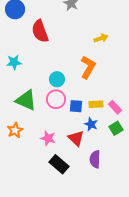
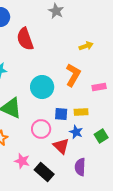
cyan circle: (57, 79) -> (42, 87), size x1.5
pink circle: (56, 99) -> (41, 129), moved
pink rectangle: (115, 107) -> (99, 87), moved, turned -56
pink star: (48, 138) -> (22, 161), moved

